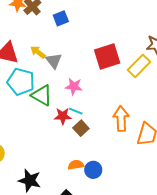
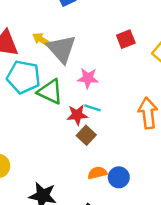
red square: (107, 57) -> (126, 39), size x0.6
gray triangle: (54, 61) -> (61, 49), size x1.5
brown square: (81, 128) -> (86, 135), moved

